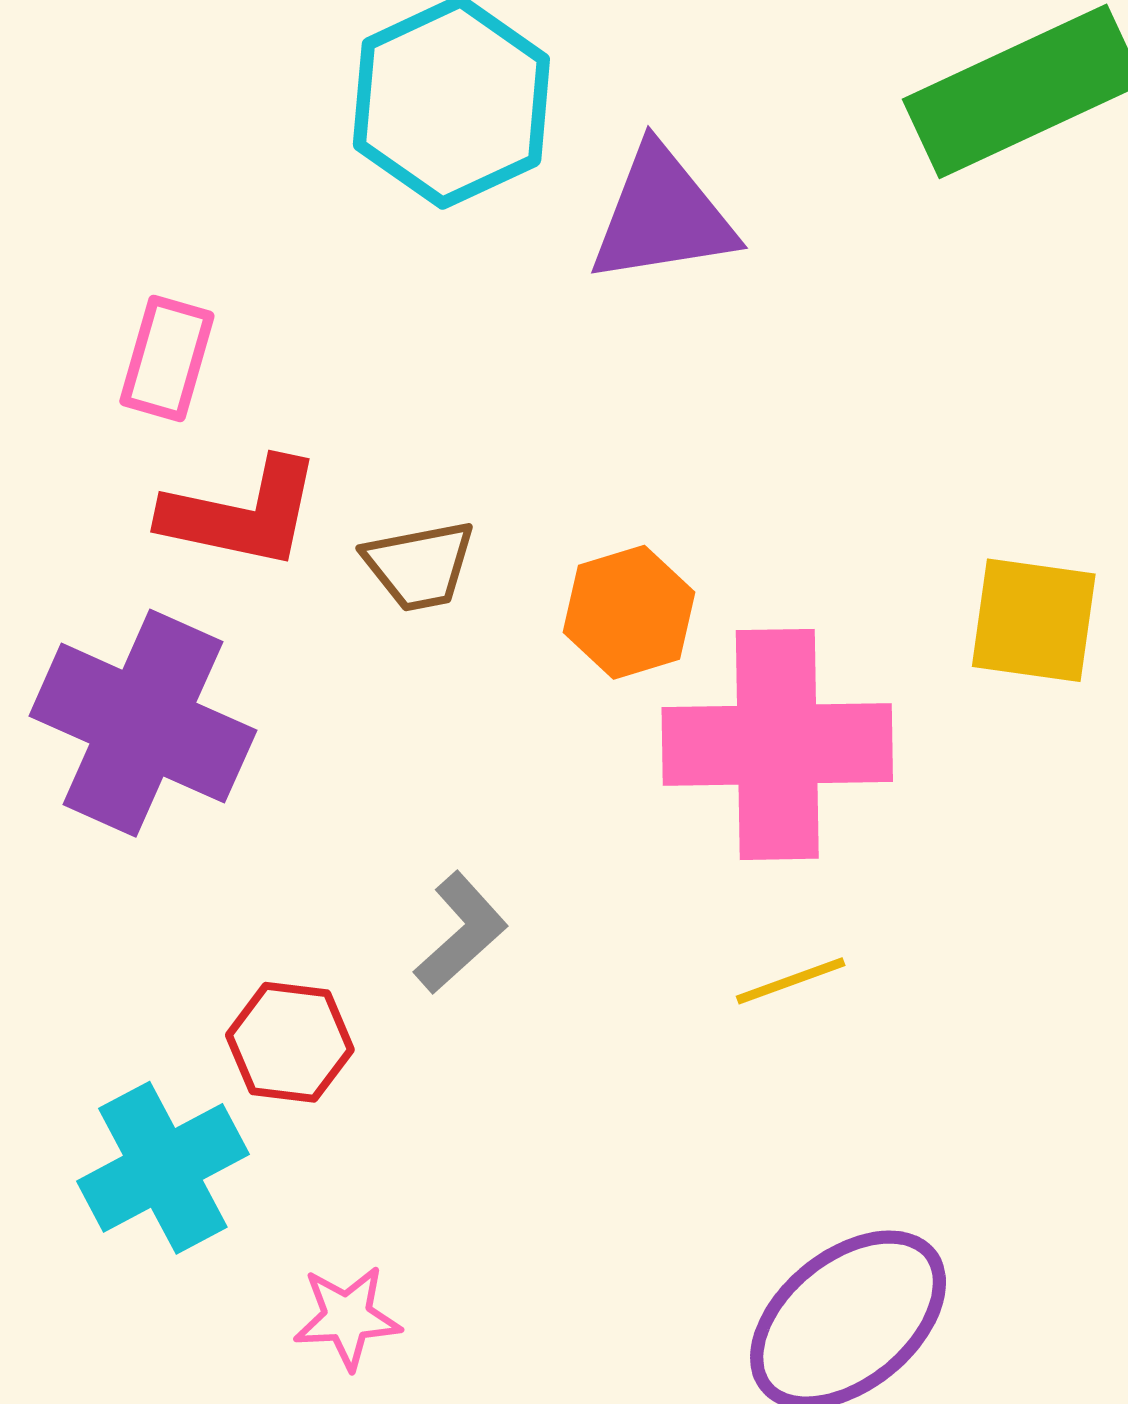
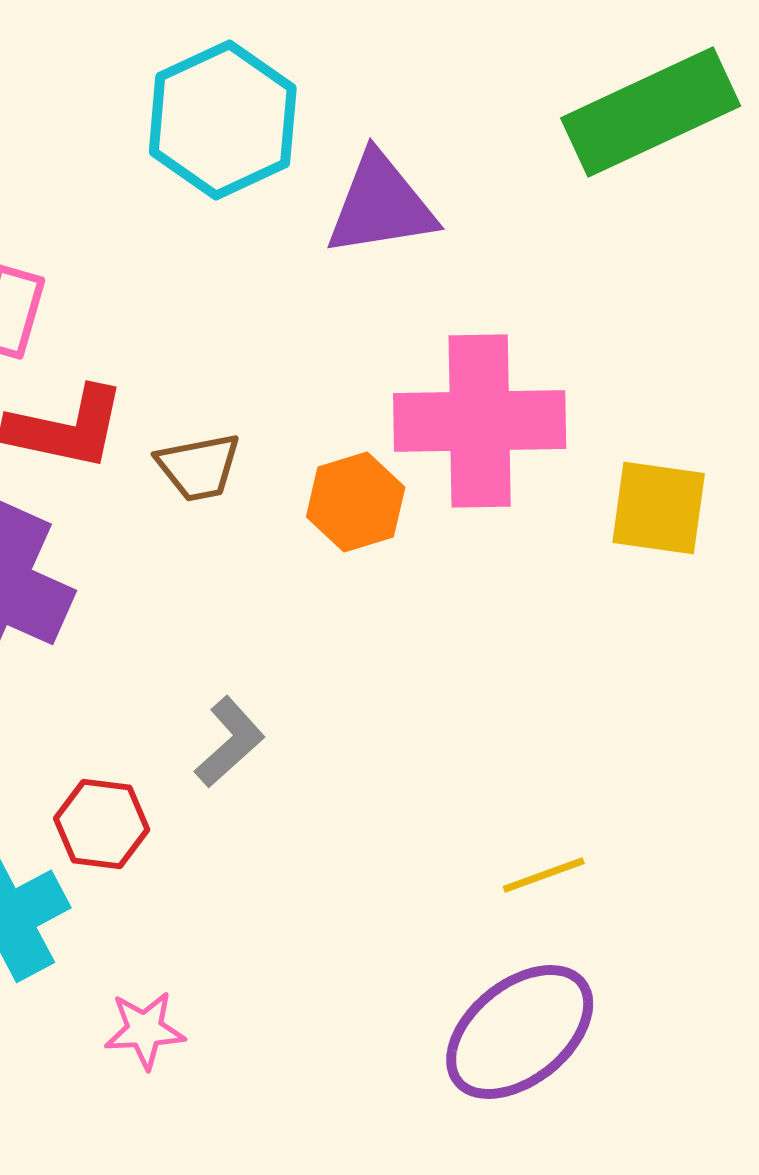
pink cross: (777, 744) -> (480, 421), moved
yellow line: (791, 981) -> (544, 875), moved

